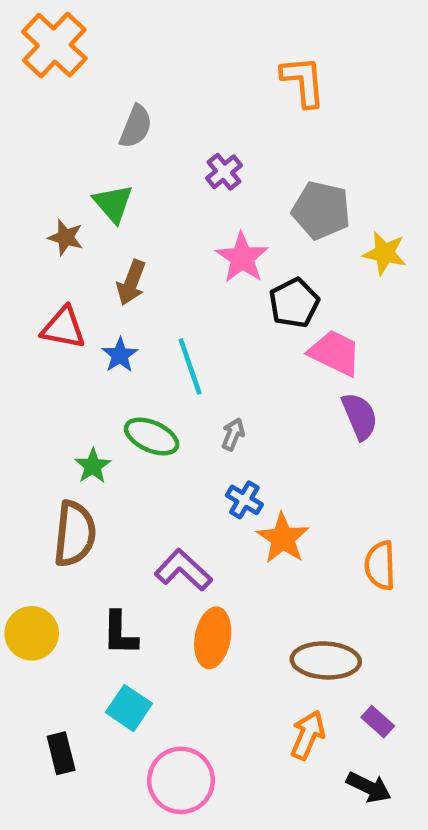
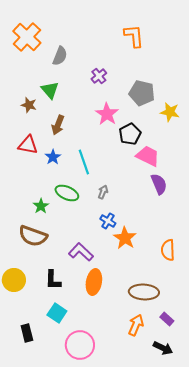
orange cross: (54, 45) -> (27, 37), moved
brown semicircle: (75, 534) -> (33, 236), turned 104

